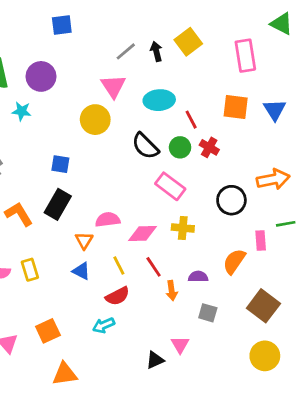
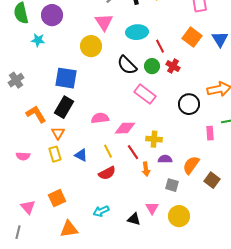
orange square: (236, 107) -> (192, 37), turned 30
blue square: (60, 164) -> (66, 78), size x1.6
yellow cross: (183, 228) -> (154, 139), moved
orange triangle: (84, 240) -> (58, 133), moved
orange semicircle: (234, 261) -> (191, 165), moved
yellow rectangle: (30, 270) -> (55, 154), moved
brown square: (263, 306) -> (212, 180), size x0.7
cyan arrow: (104, 325) -> (101, 211), moved
yellow circle: (265, 356) -> (179, 216), moved
black triangle: (155, 360) -> (134, 219), turned 40

